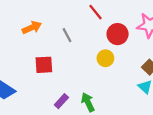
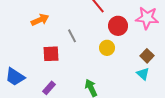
gray line: (67, 35) -> (72, 36), moved
purple rectangle: (61, 101) -> (49, 88), moved

